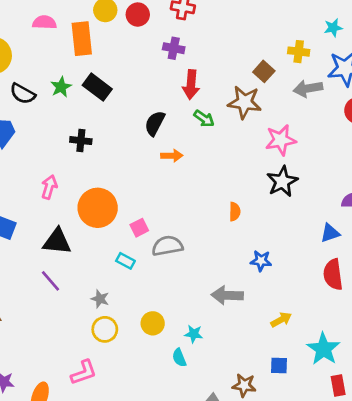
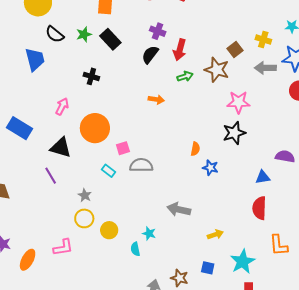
purple cross: (174, 48) -> (158, 31), moved
green arrow: (204, 119) -> (185, 76), turned -63
black semicircle: (155, 123) -> (150, 55), moved
blue star: (261, 261) -> (210, 168), moved
yellow circle: (153, 323) -> (109, 230), moved

